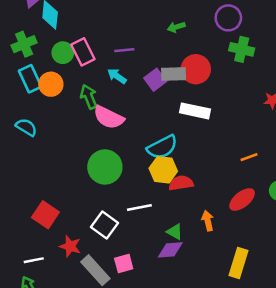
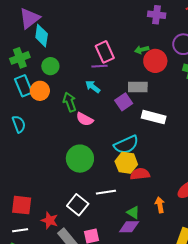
pink rectangle: (83, 52) -> (105, 52), moved
red circle: (196, 69) -> (155, 61), moved
purple square: (155, 80) -> (124, 102), moved
pink semicircle: (109, 117) -> (85, 119), size x0.7
cyan semicircle: (26, 127) -> (19, 124), turned 36
red square: (45, 215) -> (22, 205), moved, turned -30

